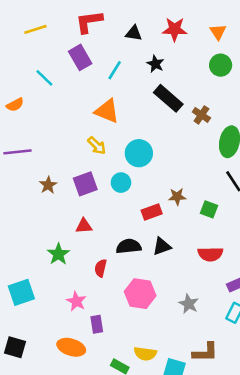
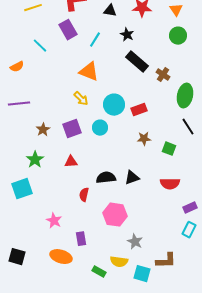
red rectangle: (152, 212) -> (139, 110), moved
green star: (58, 254) -> (35, 160), moved
cyan square: (21, 292) -> (22, 189), moved
pink star: (76, 301) -> (54, 221), moved
gray star: (189, 304) -> (135, 242), moved

